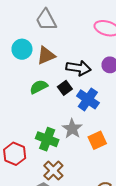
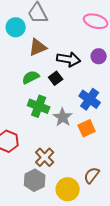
cyan circle: (22, 49) -> (16, 27), moved
blue cross: (88, 99) -> (90, 99), moved
green cross: (47, 139) -> (39, 106), moved

